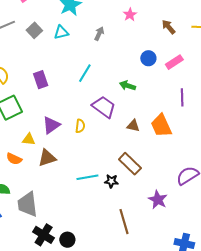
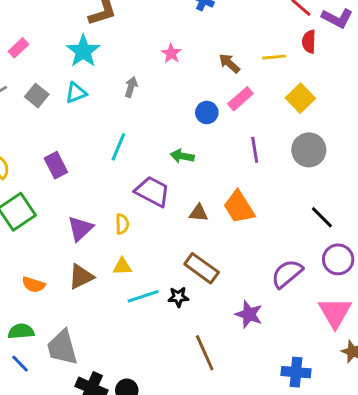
pink rectangle: (174, 62) -> (240, 99), moved
purple line: (182, 97) -> (255, 150), moved
yellow triangle: (29, 139) -> (122, 266), moved

